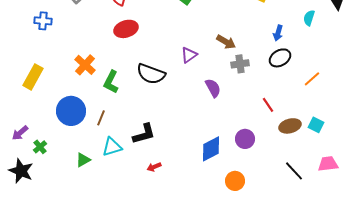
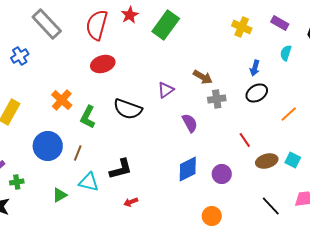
blue cross: (43, 21) -> (20, 56), turned -36
green cross: (40, 147) -> (17, 182), turned 32
cyan triangle: (112, 147) -> (89, 182), turned 30
blue diamond: (211, 149) -> (188, 169), moved

